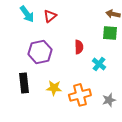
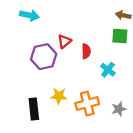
cyan arrow: (27, 14) -> (29, 15), turned -42
red triangle: (50, 16) -> (64, 41), moved
black rectangle: (24, 83) -> (34, 109), moved

